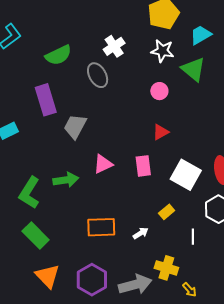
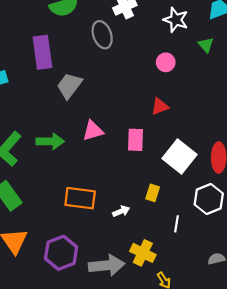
green triangle: (193, 69) -> (206, 45), size x0.6
yellow rectangle: (167, 212) -> (153, 193), turned -42

